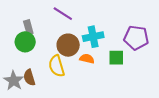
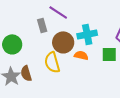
gray rectangle: (28, 27) -> (42, 25), moved
green circle: (25, 42) -> (12, 44), moved

